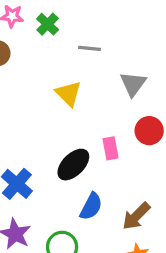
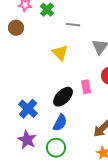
blue semicircle: (91, 206) -> (60, 123), moved

